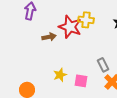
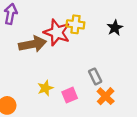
brown arrow: (49, 37) -> (33, 44), size x1.6
pink square: (81, 81) -> (70, 95), turned -32

